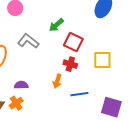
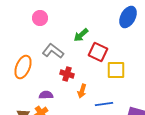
yellow square: (102, 60) -> (116, 70), moved
red cross: (70, 64) -> (67, 74), moved

